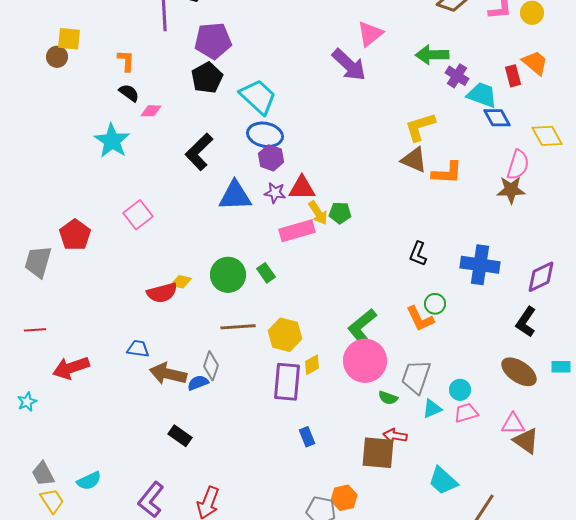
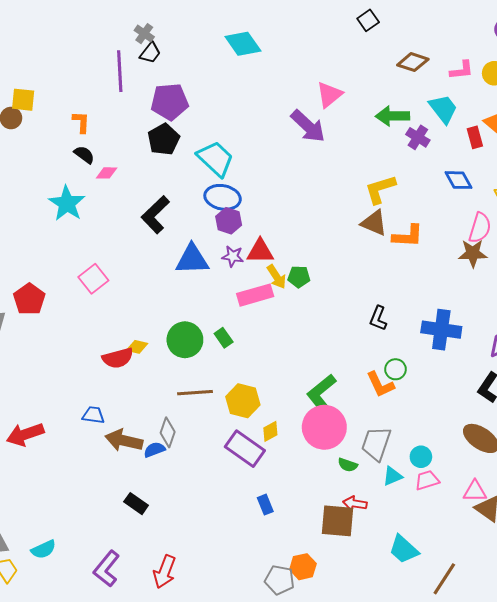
cyan trapezoid: (482, 95) -> (443, 109), moved, turned 32
purple rectangle: (287, 382) -> (245, 449), turned -60

